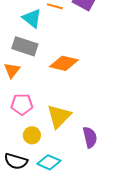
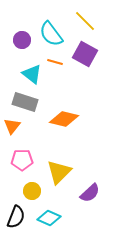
purple semicircle: (90, 137) -> (90, 193), turned 60
black semicircle: (16, 161) -> (16, 217), turned -85

